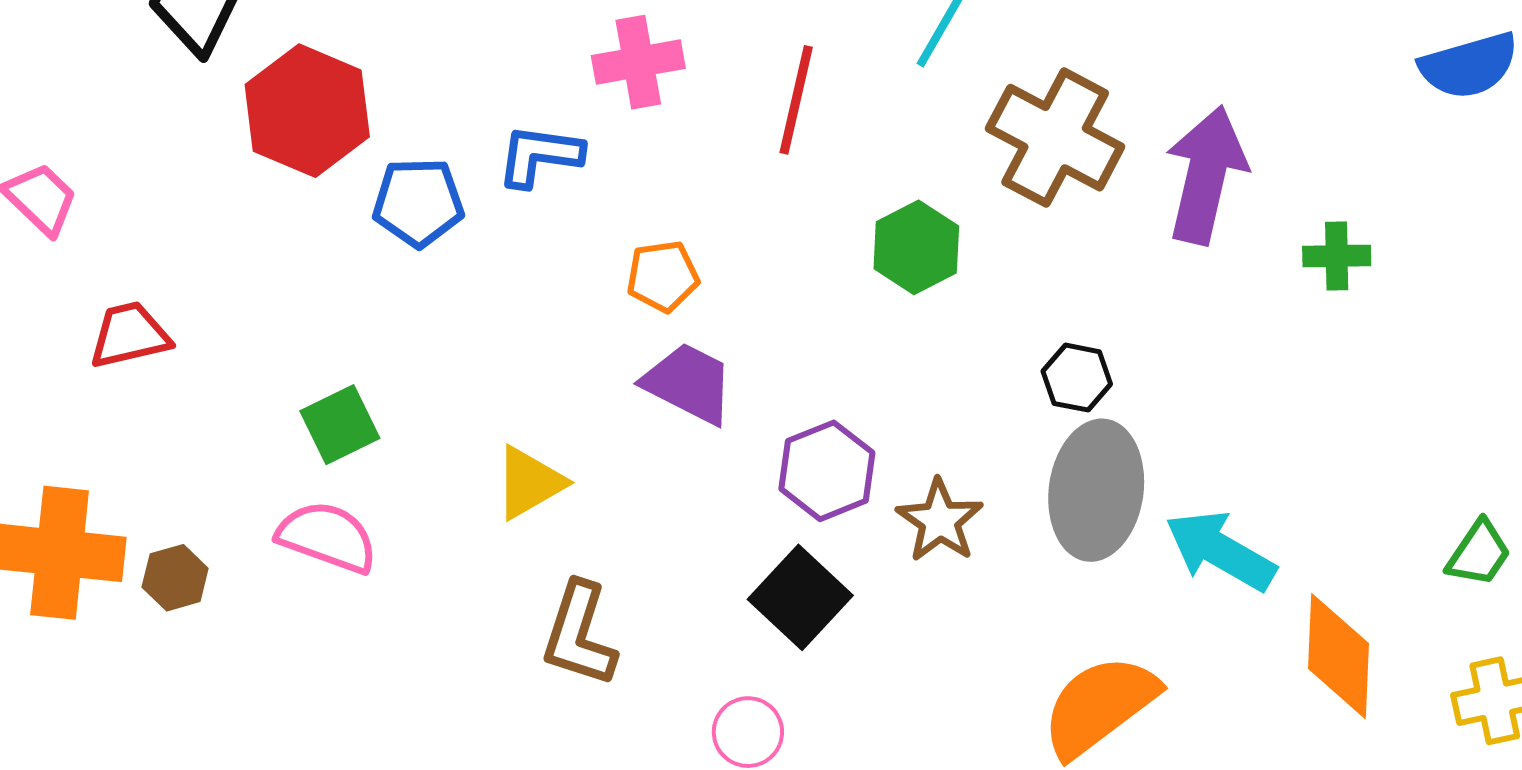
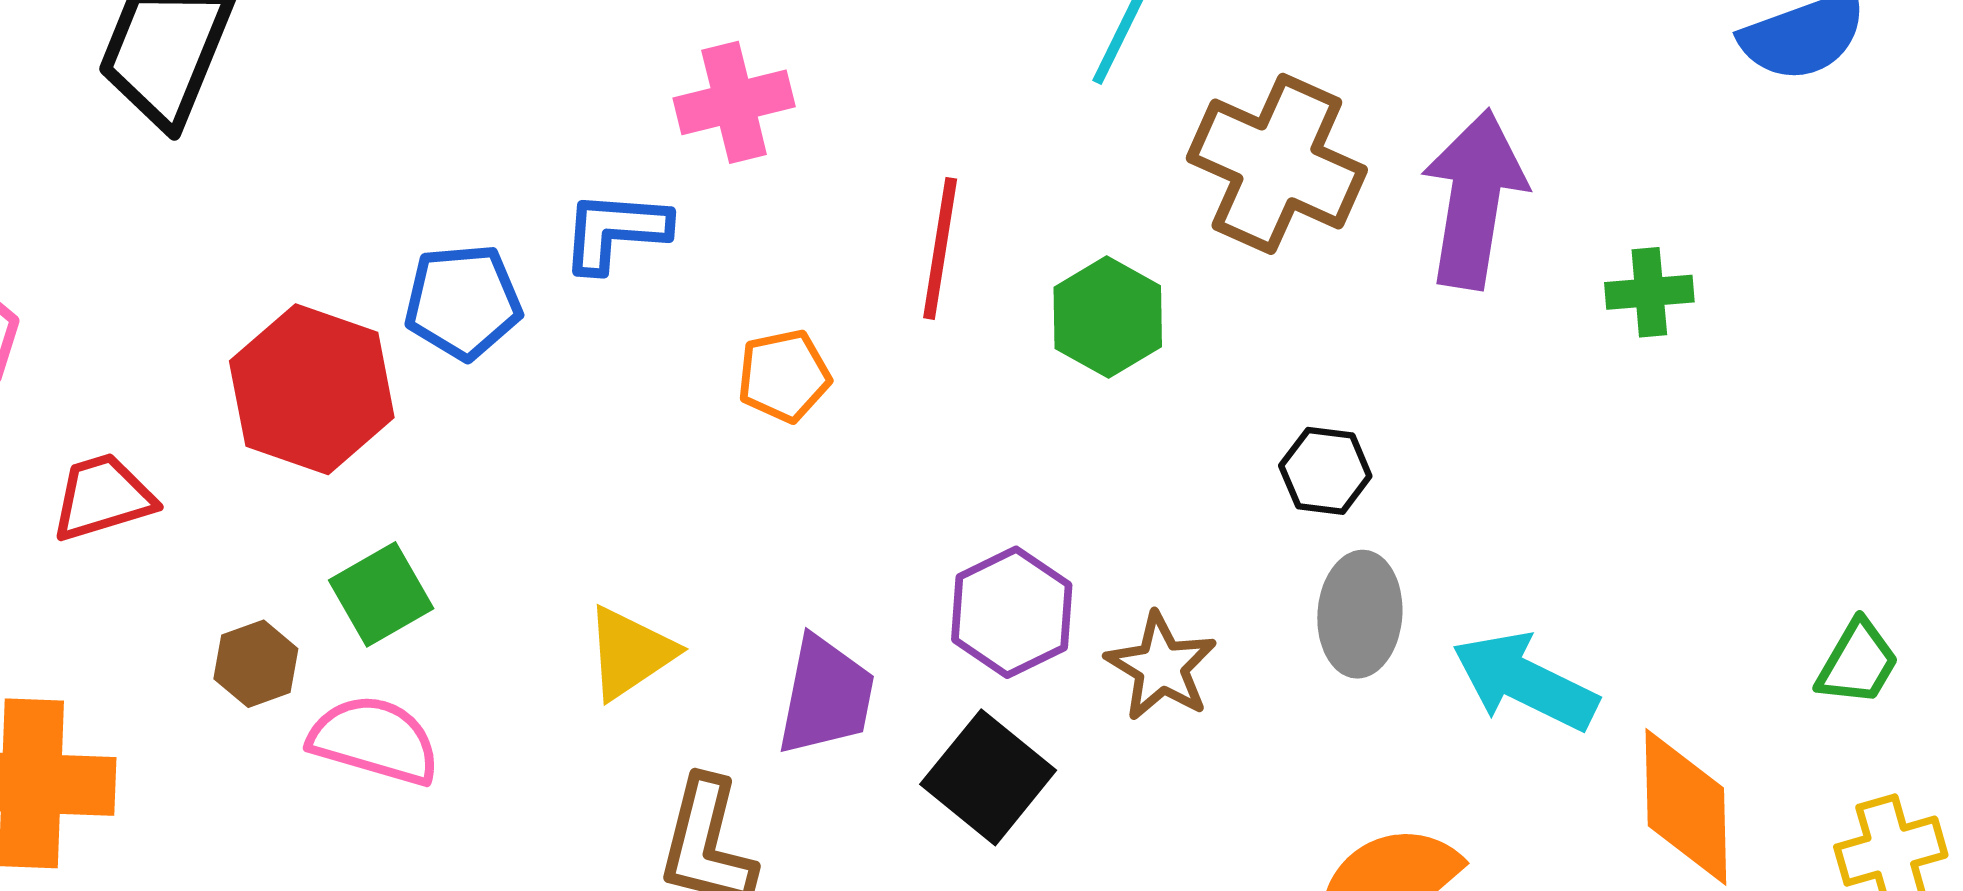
red line: (796, 100) -> (940, 248), moved
red hexagon: (307, 111) -> (312, 389), moved
purple trapezoid: (689, 383) -> (826, 696), moved, turned 78
gray ellipse: (1096, 490) -> (1360, 614), size x0.7
brown hexagon: (175, 578) -> (256, 664), moved

